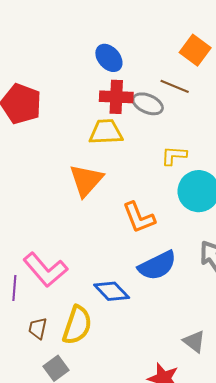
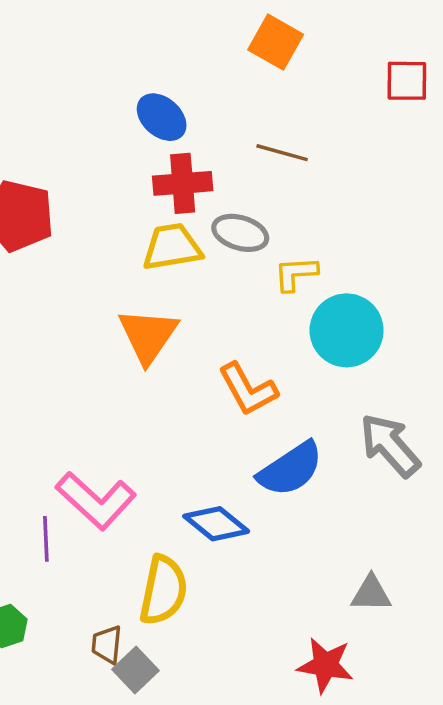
orange square: (195, 50) -> (276, 42), moved
gray ellipse: (148, 104) -> (240, 233), moved
brown trapezoid: (38, 328) -> (107, 644), moved
gray triangle: (194, 341) -> (371, 594), turned -30

